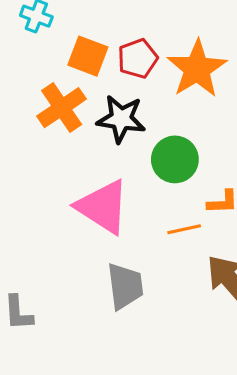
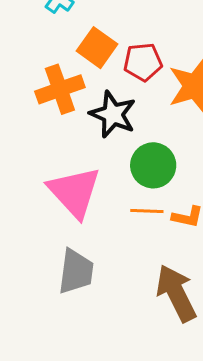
orange line: (184, 229) -> (147, 211), moved

